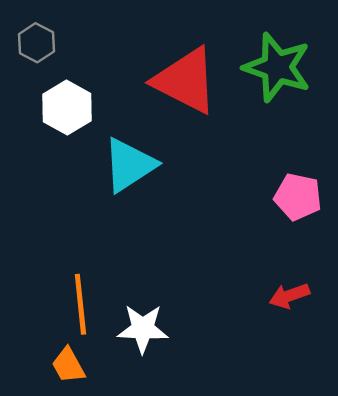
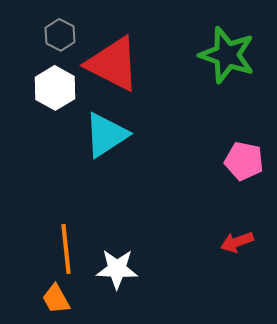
gray hexagon: (36, 43) -> (60, 35), moved
red triangle: (185, 81) -> (113, 64), moved

